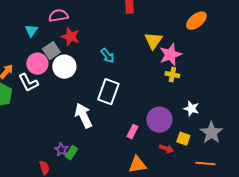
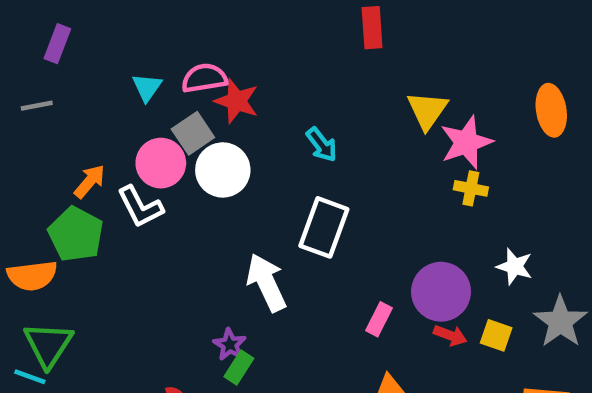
pink semicircle: (58, 16) -> (204, 78), moved
orange ellipse: (196, 21) -> (551, 110), moved, turned -60
red arrow: (166, 149) -> (450, 335), moved
purple star: (61, 150) -> (230, 345), moved

